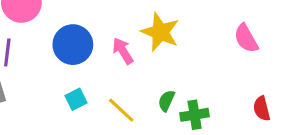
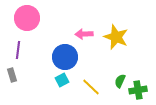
blue circle: (73, 45) -> (65, 57), moved
pink arrow: (123, 51) -> (84, 34), moved, turned -60

